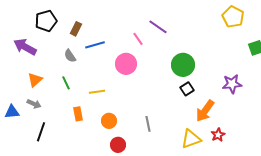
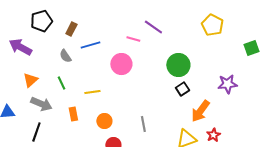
yellow pentagon: (233, 17) -> (212, 25), moved
pink line: (138, 39) -> (133, 39), turned -40
gray arrow: (34, 104) -> (41, 104), moved, size x1.5

